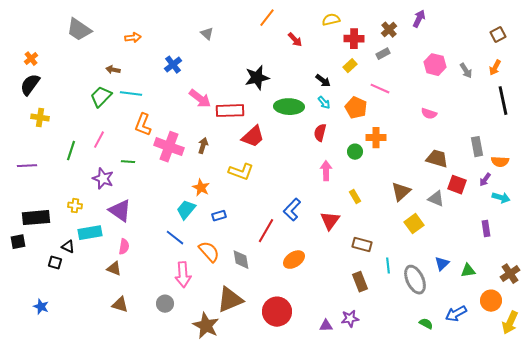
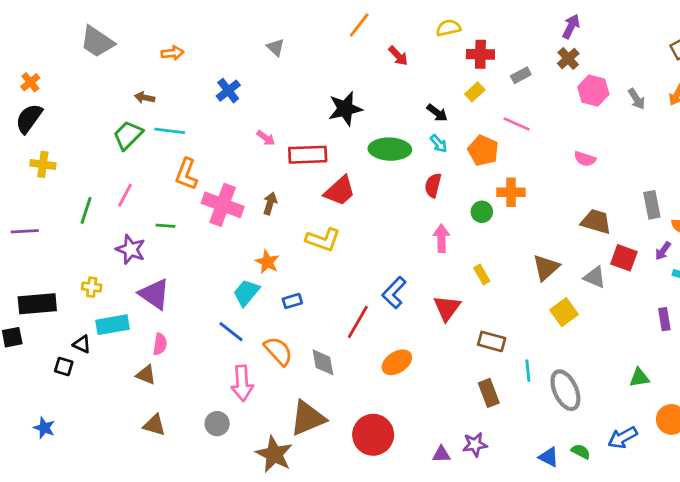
brown cross: (389, 30) -> (568, 59), moved
pink arrow: (200, 99) -> (266, 138), size x0.6
blue triangle: (442, 264) -> (549, 457), moved, turned -49

